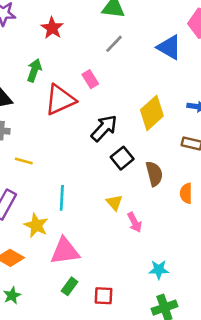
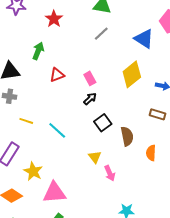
pink rectangle: (90, 79) -> (90, 78), moved
red triangle: (60, 100) -> (57, 75), size x0.6
yellow diamond: (152, 113) -> (132, 74), moved
black arrow: (104, 128) -> (90, 99), size x0.6
cyan line: (62, 198) -> (57, 130), moved, turned -54

